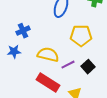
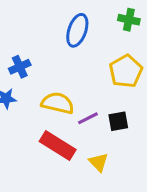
yellow pentagon: (81, 36) -> (126, 71), moved, turned -30
black square: (88, 67) -> (118, 121), turned 32

